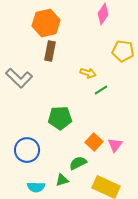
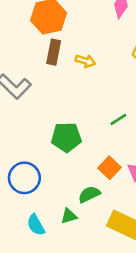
yellow arrow: (88, 73) -> (85, 61), moved
green line: (101, 90) -> (118, 119), moved
cyan semicircle: (36, 187) -> (36, 225), turned 60

